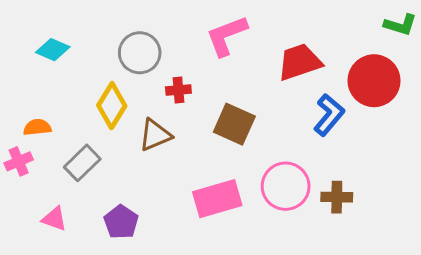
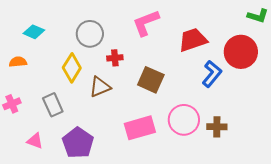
orange semicircle: (37, 127) -> (18, 62), moved
gray rectangle: (82, 163) -> (53, 105), turned -70
purple pentagon: (121, 222) -> (78, 143), size x1.4

